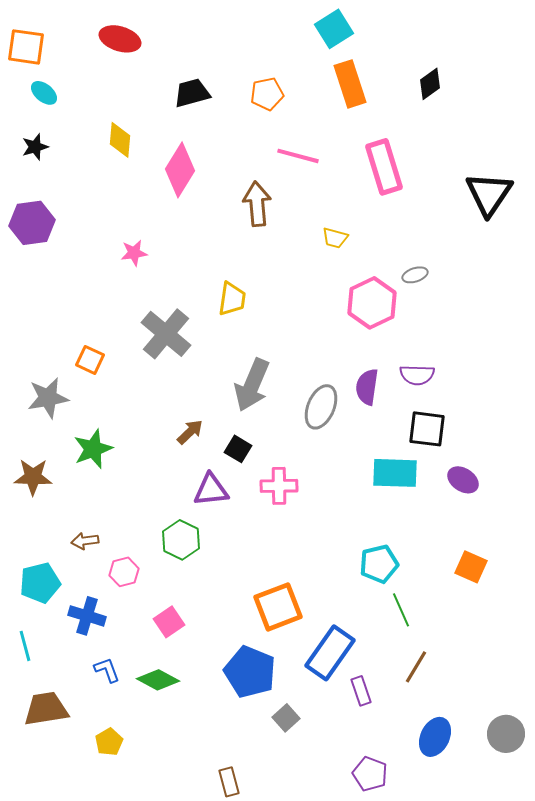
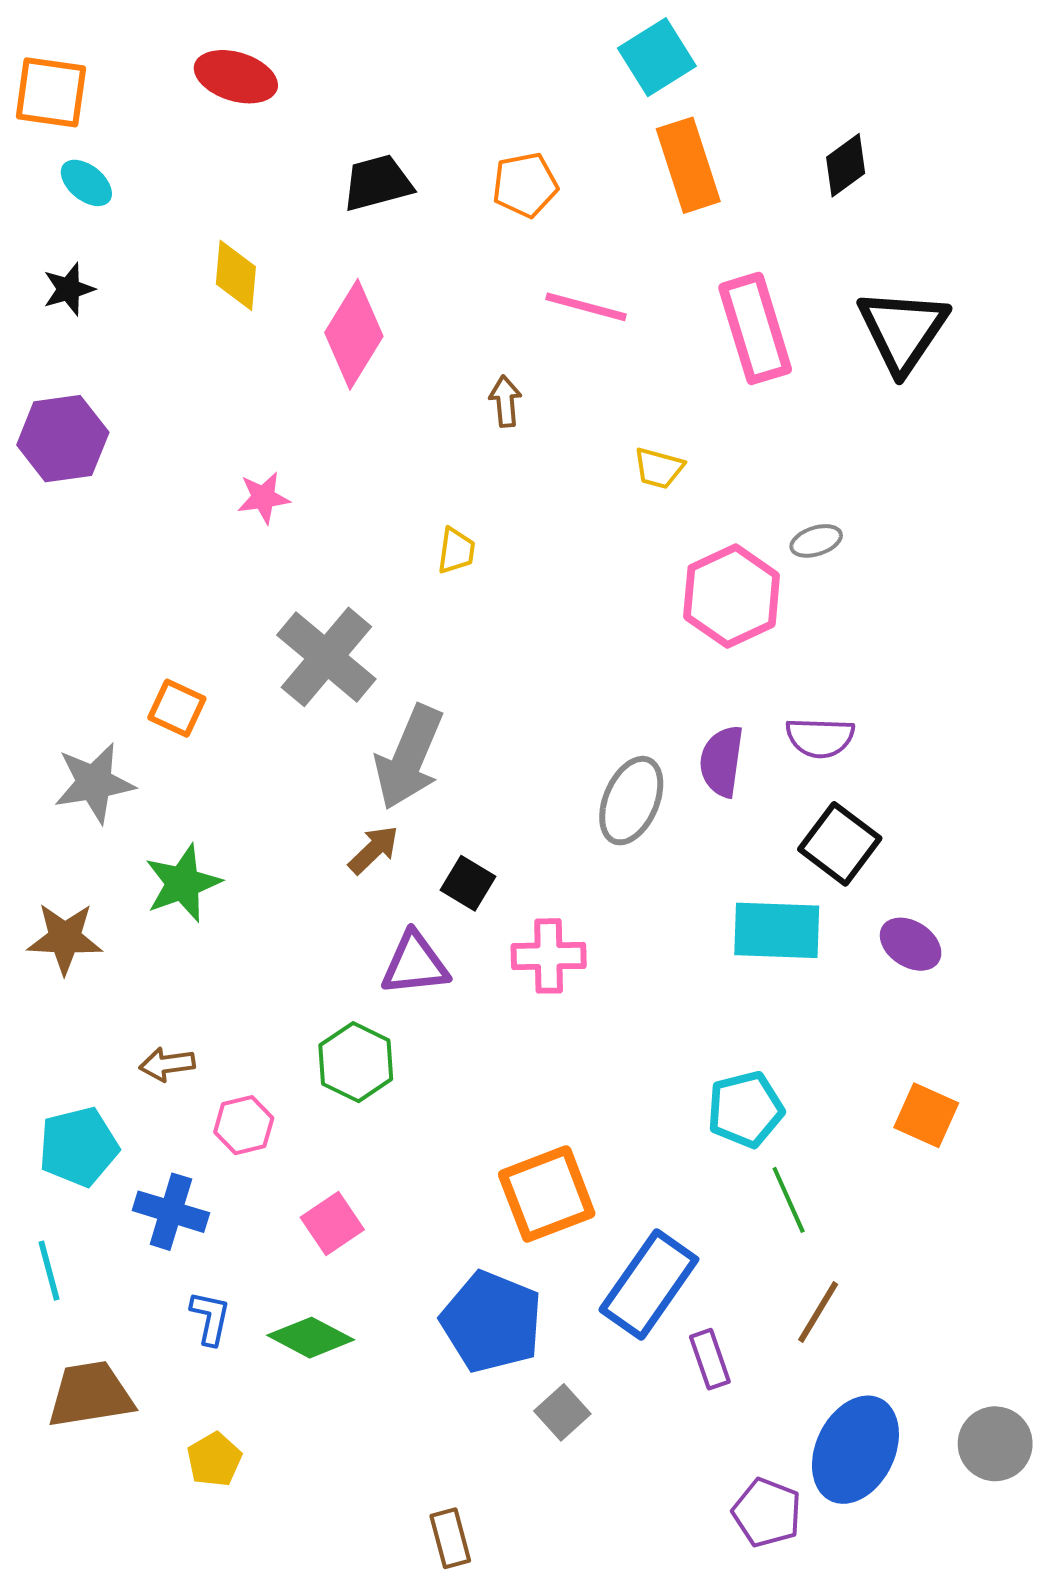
black triangle: (489, 194) -> (903, 330), moved
brown arrow: (257, 204) -> (505, 401), size x0.6
yellow trapezoid: (232, 299) -> (456, 551), moved, size x0.7
gray arrow: (252, 385) -> (409, 757), moved
black square: (427, 429) -> (840, 844), turned 30
blue L-shape: (107, 670) -> (210, 1318), turned 32
blue ellipse: (435, 737) -> (855, 1450), size x1.4
purple pentagon: (370, 774) -> (767, 1513), moved

